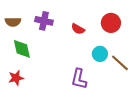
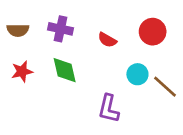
green diamond: (22, 49) -> (65, 70), moved
red star: (16, 78) -> (22, 71), moved

